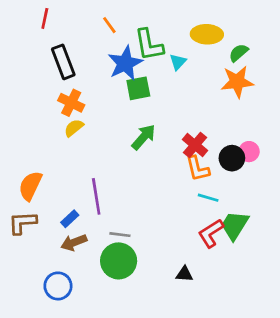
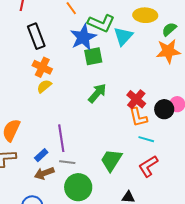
green L-shape: (149, 45) -> (101, 23), turned -56
cyan triangle: (178, 62) -> (123, 36), size x1.5
green trapezoid: (235, 225) -> (111, 160), moved
gray line: (120, 235) -> (67, 162), moved

